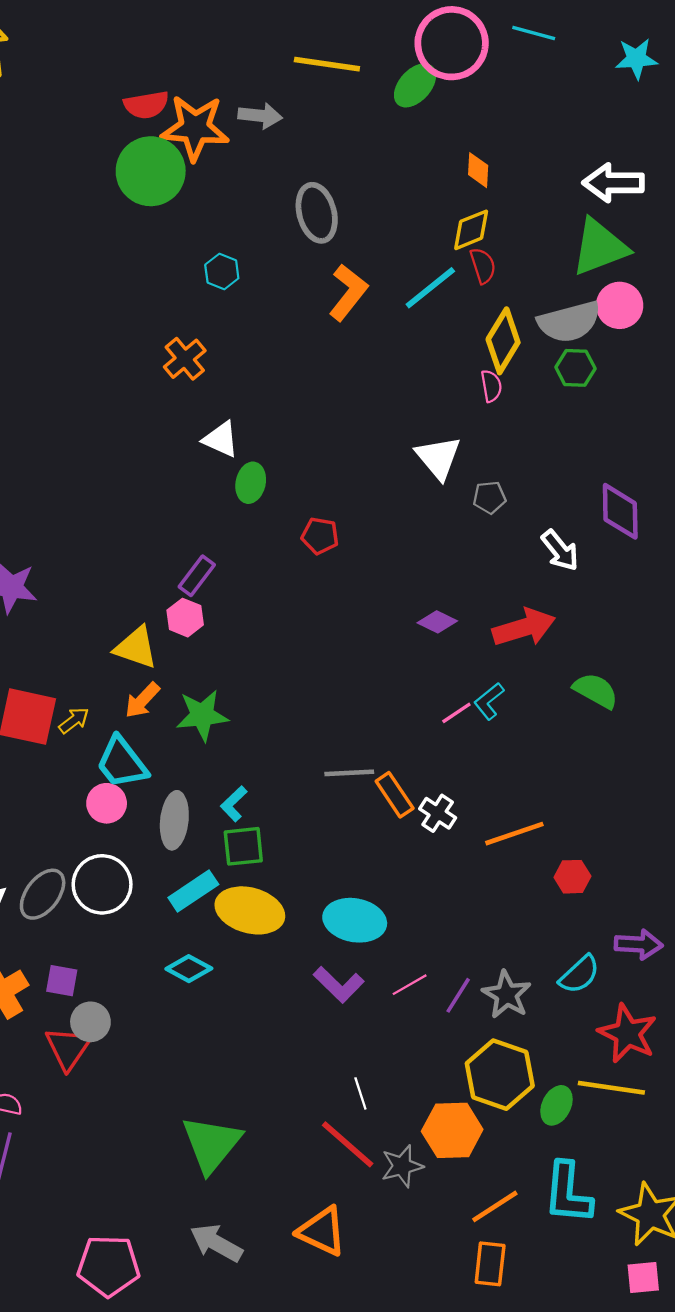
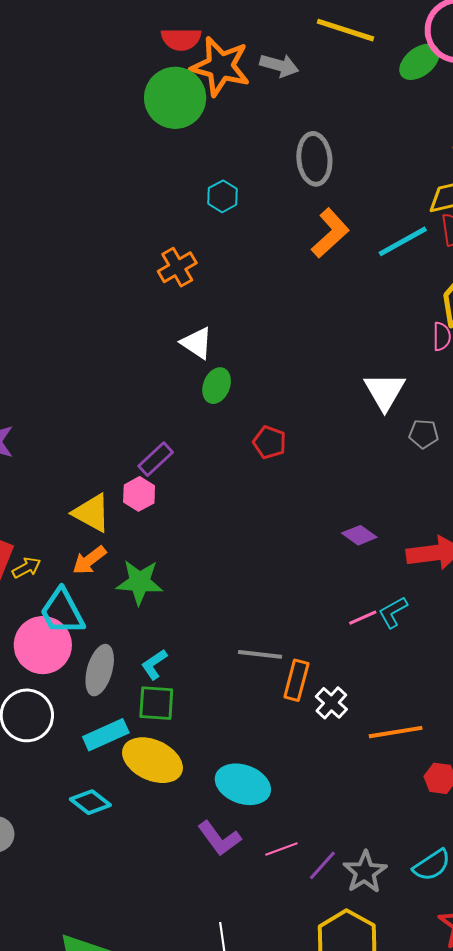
orange rectangle: (395, 795) -> (296, 680), turned 39
pink circle: (107, 803) -> (43, 645), size x1.6

